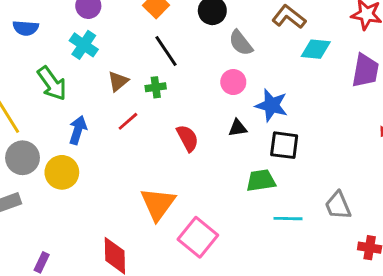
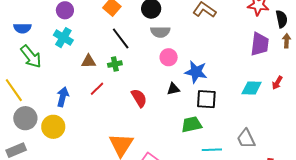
gray semicircle: (241, 43) -> (160, 32), moved, turned -48
cyan diamond: (316, 49) -> (252, 88), moved
brown triangle: (118, 81) -> (89, 61), turned 42
green arrow: (52, 83) -> (31, 56), moved

